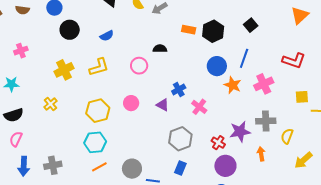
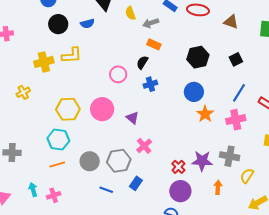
orange rectangle: (189, 30) -> (154, 44), moved
blue semicircle: (107, 36) -> (87, 24), moved
black semicircle: (160, 49) -> (142, 62), turned -72
blue line: (244, 58) -> (239, 93), moved
yellow L-shape: (99, 67) -> (72, 55), moved
blue cross: (179, 89) -> (150, 84), moved
pink circle: (131, 103) -> (102, 109), size x1.5
pink cross: (199, 107) -> (144, 146), moved
gray hexagon: (180, 139) -> (119, 161), moved
gray circle: (132, 169) -> (90, 161), moved

